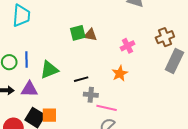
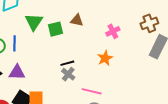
green square: (78, 33) -> (55, 29), moved
green triangle: (49, 70) -> (34, 22), moved, turned -36
gray cross: (91, 95) -> (68, 74), moved, turned 32

